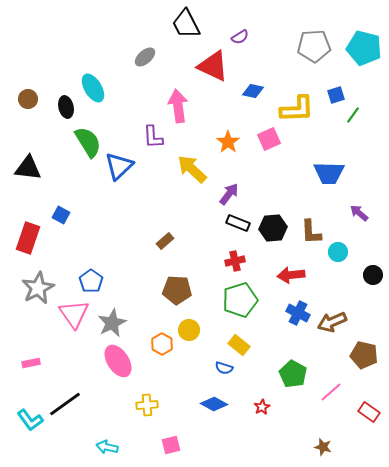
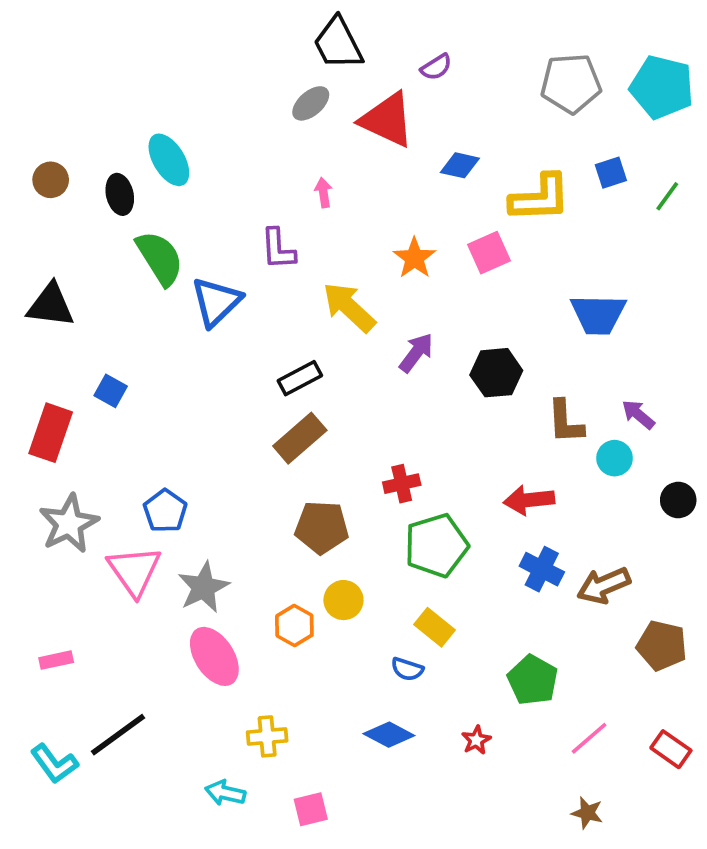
gray ellipse: (145, 57) -> (311, 103), moved
pink arrow: (178, 106) -> (323, 193), size x0.5
green line: (353, 115) -> (667, 196), moved
purple arrow: (359, 213) -> (638, 414), moved
black rectangle: (238, 223) -> (300, 378), moved, turned -50
black hexagon: (273, 228) -> (496, 373), moved
brown rectangle: (165, 241) -> (300, 438), size x1.6
red cross: (235, 261) -> (402, 484), moved
pink line: (331, 392) -> (589, 738), moved
cyan arrow: (107, 447) -> (225, 793), moved

